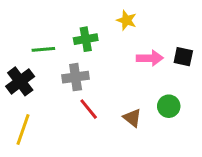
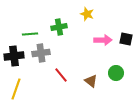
gray cross: (76, 77) -> (41, 53), moved
black cross: (20, 81) -> (14, 56), turned 30

